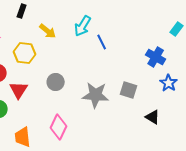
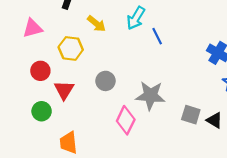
gray square: (129, 90) -> (191, 115), moved
pink diamond: (59, 127) -> (126, 120), moved

